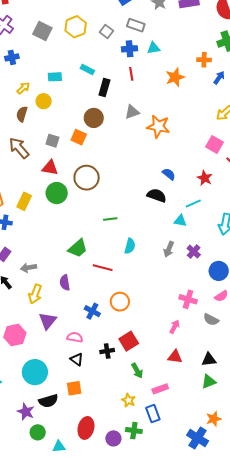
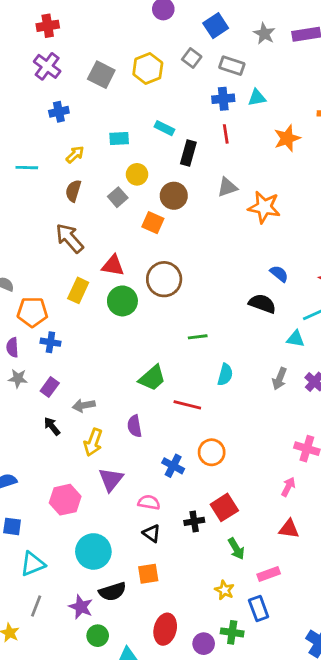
gray square: (106, 31) -> (192, 58), moved
yellow circle: (44, 101) -> (137, 174), moved
gray square: (52, 141) -> (118, 197), moved, turned 32
yellow rectangle: (24, 201) -> (78, 290), moved

